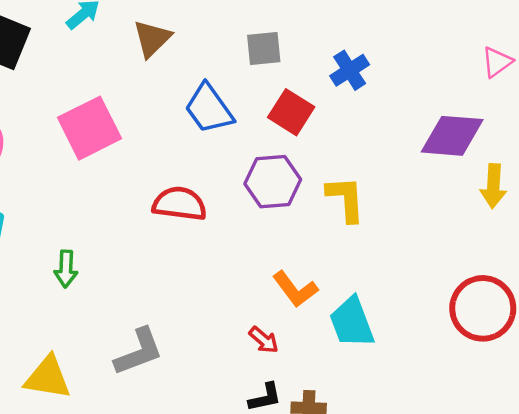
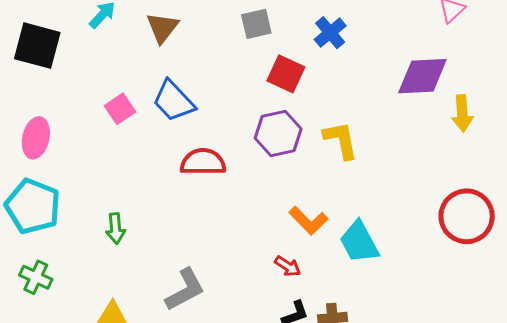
blue trapezoid: (209, 109) -> (174, 101), moved
pink square: (90, 128) -> (120, 109), size x0.6

